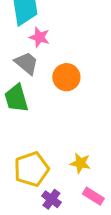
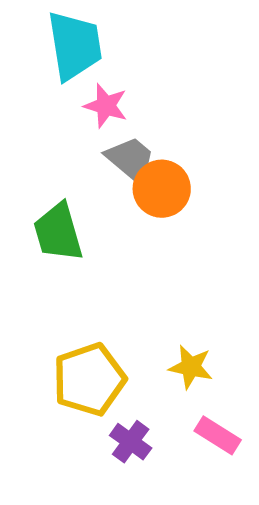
gray trapezoid: (26, 63) -> (131, 160), moved

